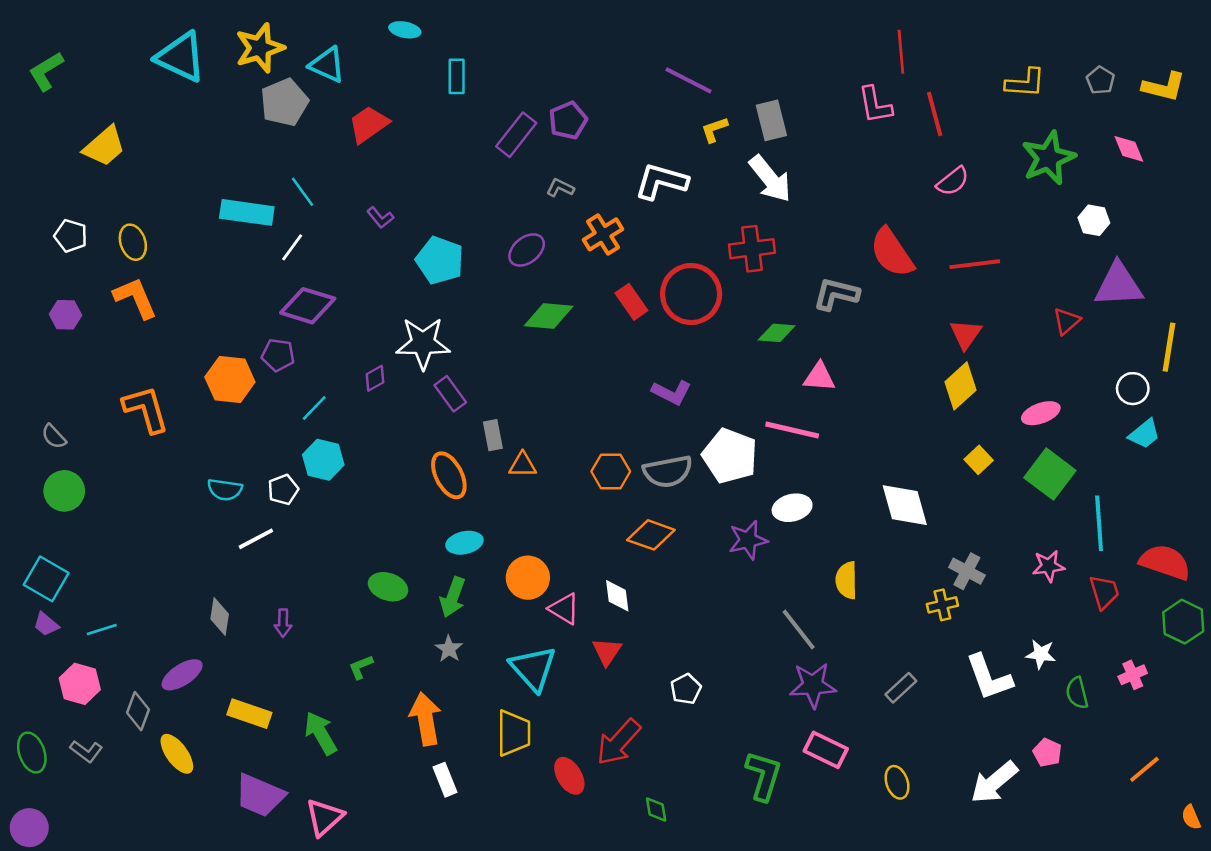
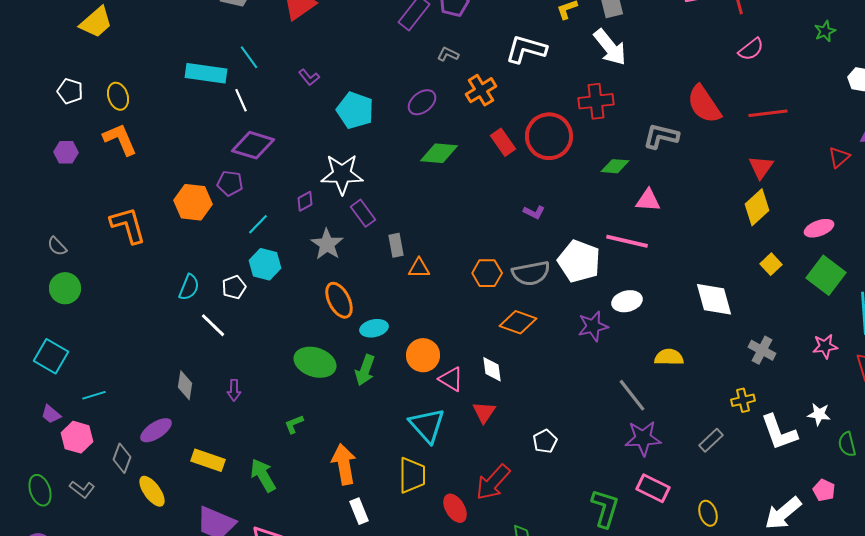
green star: (1049, 158) -> (825, 31), size x0.5
white line: (292, 247) -> (241, 100), turned -60
purple L-shape: (672, 392) -> (534, 212), size x0.7
orange ellipse: (449, 475) -> (339, 300), moved
cyan semicircle: (225, 490) -> (189, 287), turned -76
white line: (256, 539) -> (213, 325), turned 72
yellow semicircle: (846, 580) -> (669, 357), turned 92
green ellipse: (388, 587) -> (315, 362), size x1.4
yellow cross: (942, 605) -> (743, 400), moved
purple trapezoid: (46, 624) -> (51, 414), moved
gray star: (449, 649) -> (327, 244), moved, size x1.5

